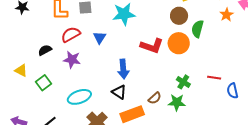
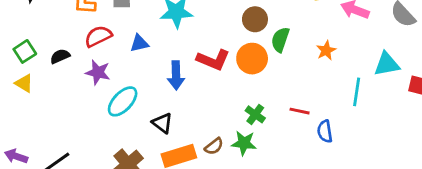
orange star: (227, 15) -> (326, 50), moved
blue triangle: (100, 38) -> (139, 43), turned 40
blue arrow: (123, 69) -> (176, 75), moved
green square: (43, 83) -> (25, 51), moved
cyan ellipse: (79, 97) -> (123, 101), moved, turned -30
brown semicircle: (155, 98) -> (214, 146), moved

